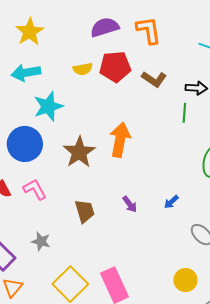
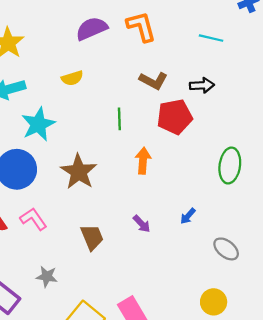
red pentagon: (115, 67) -> (175, 117), moved
green line: (184, 113) -> (119, 119), moved
orange arrow: (120, 140) -> (143, 161), moved, size x0.7

